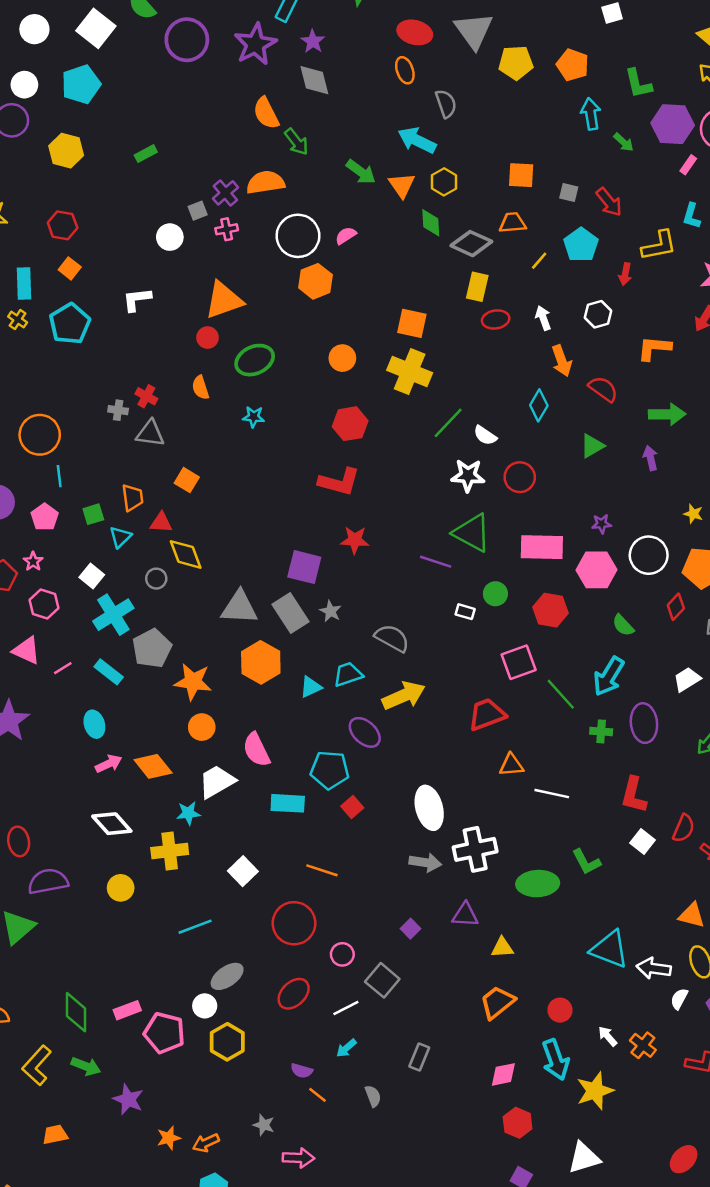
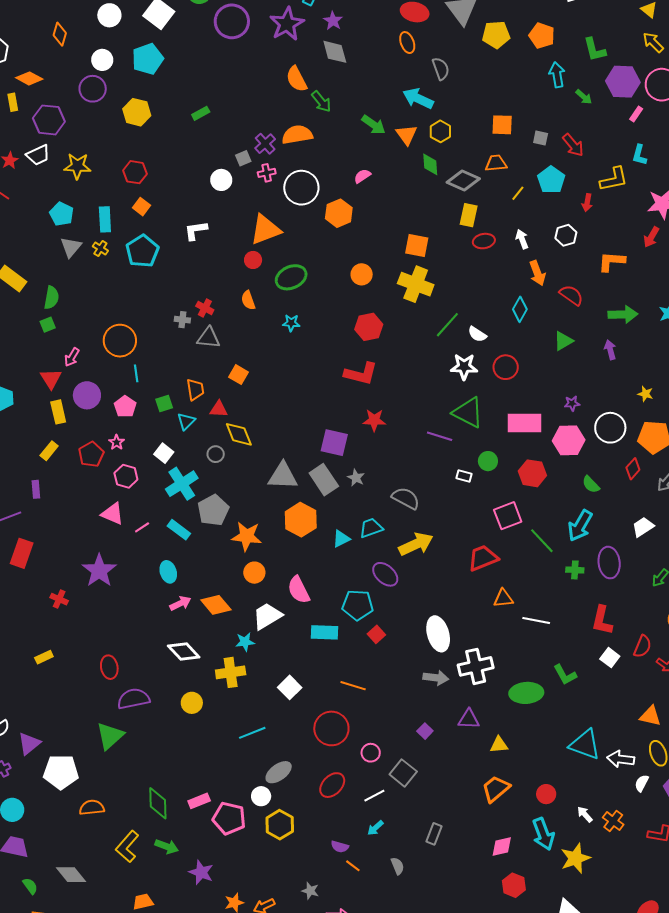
white circle: (298, 236) -> (301, 188), moved

